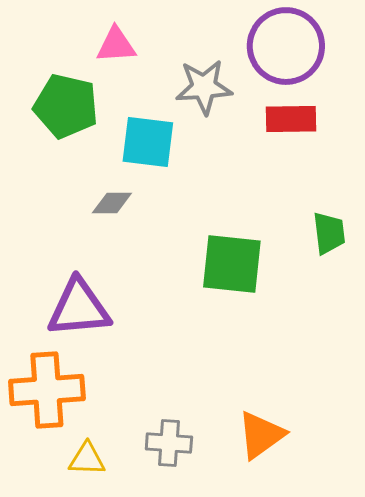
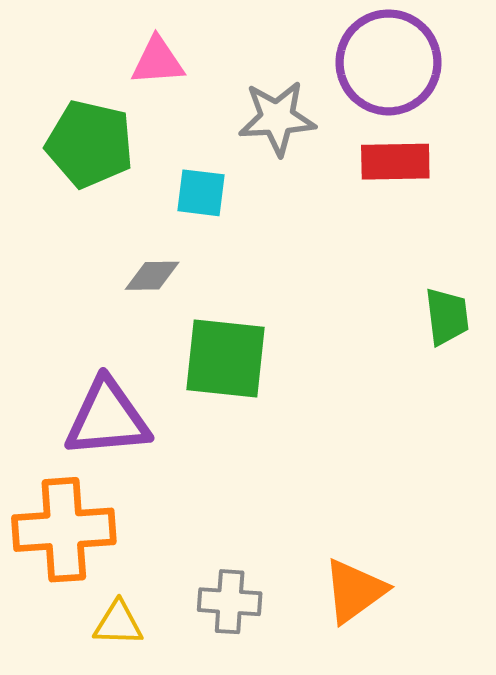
cyan square: (148, 142) -> (201, 193), size x0.7
green square: (232, 264) -> (225, 359), moved

